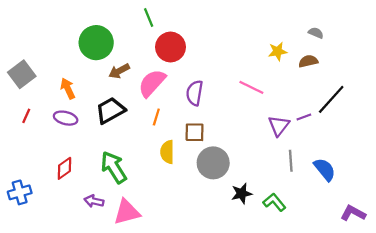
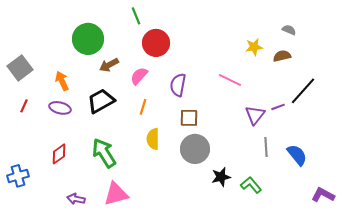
pink semicircle: (152, 83) -> (139, 76), size x0.7
brown square: (195, 132) -> (189, 118), moved
purple arrow: (94, 201) -> (76, 199), moved

